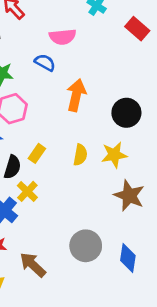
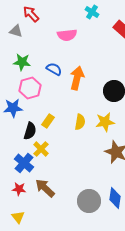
blue semicircle: (45, 63) -> (54, 69), moved
gray circle: (86, 246) -> (89, 201), moved
brown arrow: (33, 265) -> (45, 188), moved

